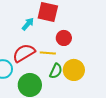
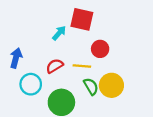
red semicircle: (24, 53) -> (55, 66), size x0.7
green semicircle: (56, 71) -> (91, 86), turned -56

